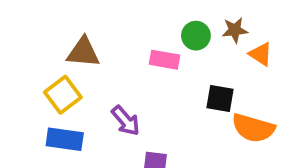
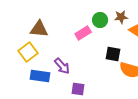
pink rectangle: (165, 60) -> (83, 33), turned -42
blue rectangle: (65, 139) -> (40, 76), moved

